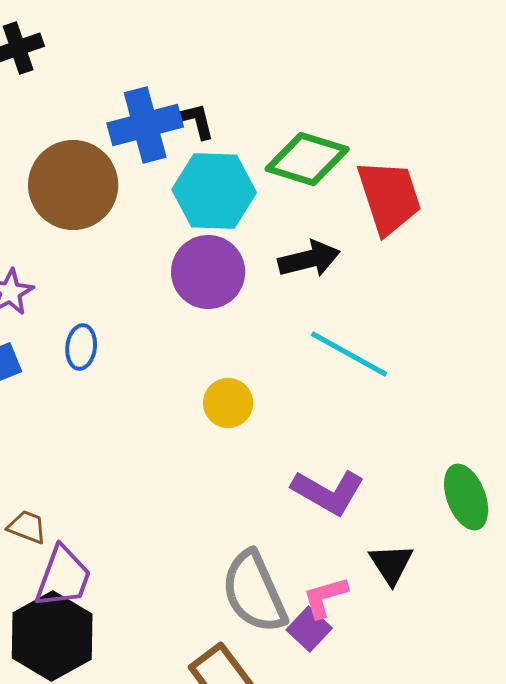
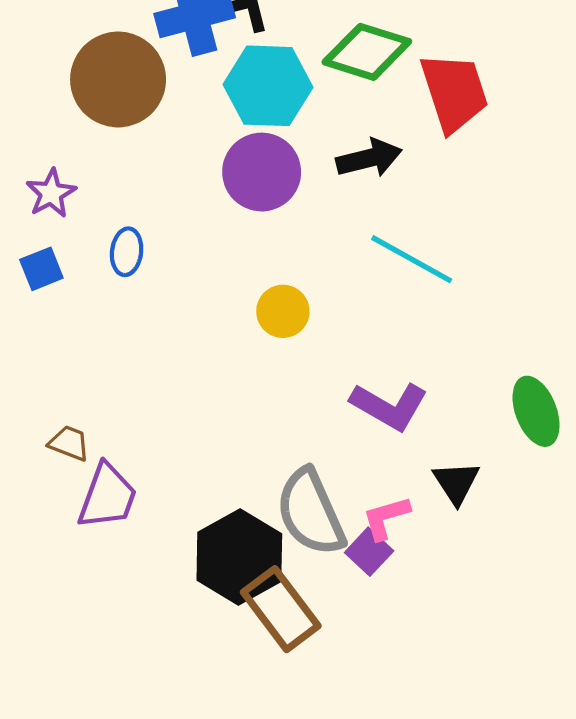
black hexagon: (52, 636) -> (239, 557), moved

